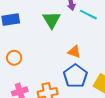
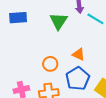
orange circle: (14, 58) -> (50, 64), moved

